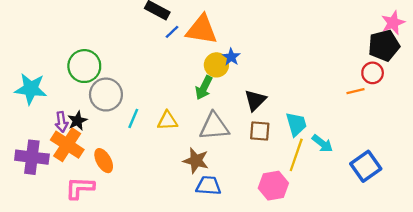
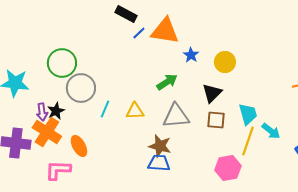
yellow circle: (216, 65) -> (225, 62), moved
green arrow: (204, 88) -> (167, 82), turned -150
blue trapezoid: (208, 186) -> (159, 163), moved

